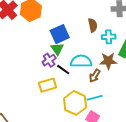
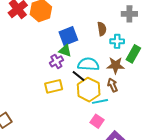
green triangle: (57, 49) -> (65, 51), turned -40
black line: (63, 70) -> (79, 76), moved
brown arrow: (95, 76) -> (113, 85), moved, turned 120
yellow hexagon: (75, 103) -> (89, 90), moved

